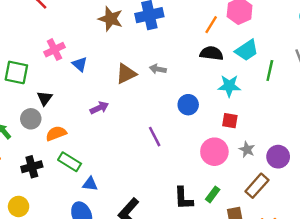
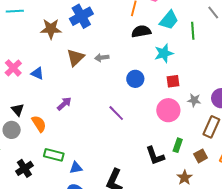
brown triangle: (126, 74) -> (75, 58), moved
orange semicircle: (56, 133) -> (39, 124), moved, turned 96

